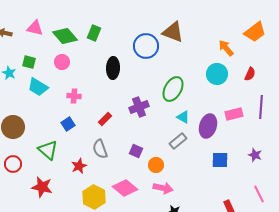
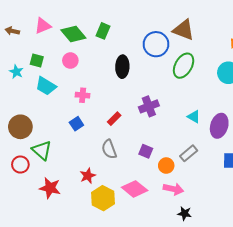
pink triangle: (35, 28) -> (43, 26), turned -36
green ellipse: (173, 89) -> (184, 66), moved
gray rectangle: (178, 141) -> (189, 153), moved
green triangle: (48, 150) -> (42, 150), moved
red star: (79, 166) -> (88, 176), moved

